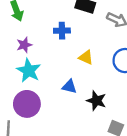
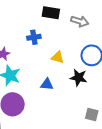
black star: (96, 101) -> (78, 78), moved

